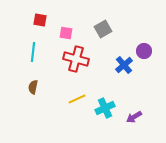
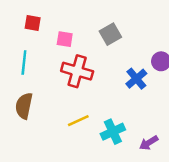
brown semicircle: (33, 87) -> (24, 106), size x1.5

